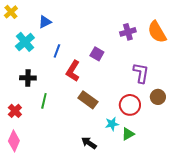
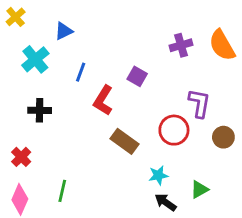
green line: (44, 101) -> (62, 191), moved
red circle: (130, 105) -> (174, 130), moved
green triangle: (128, 134) -> (199, 189), moved
black arrow: (89, 143) -> (165, 202), moved

